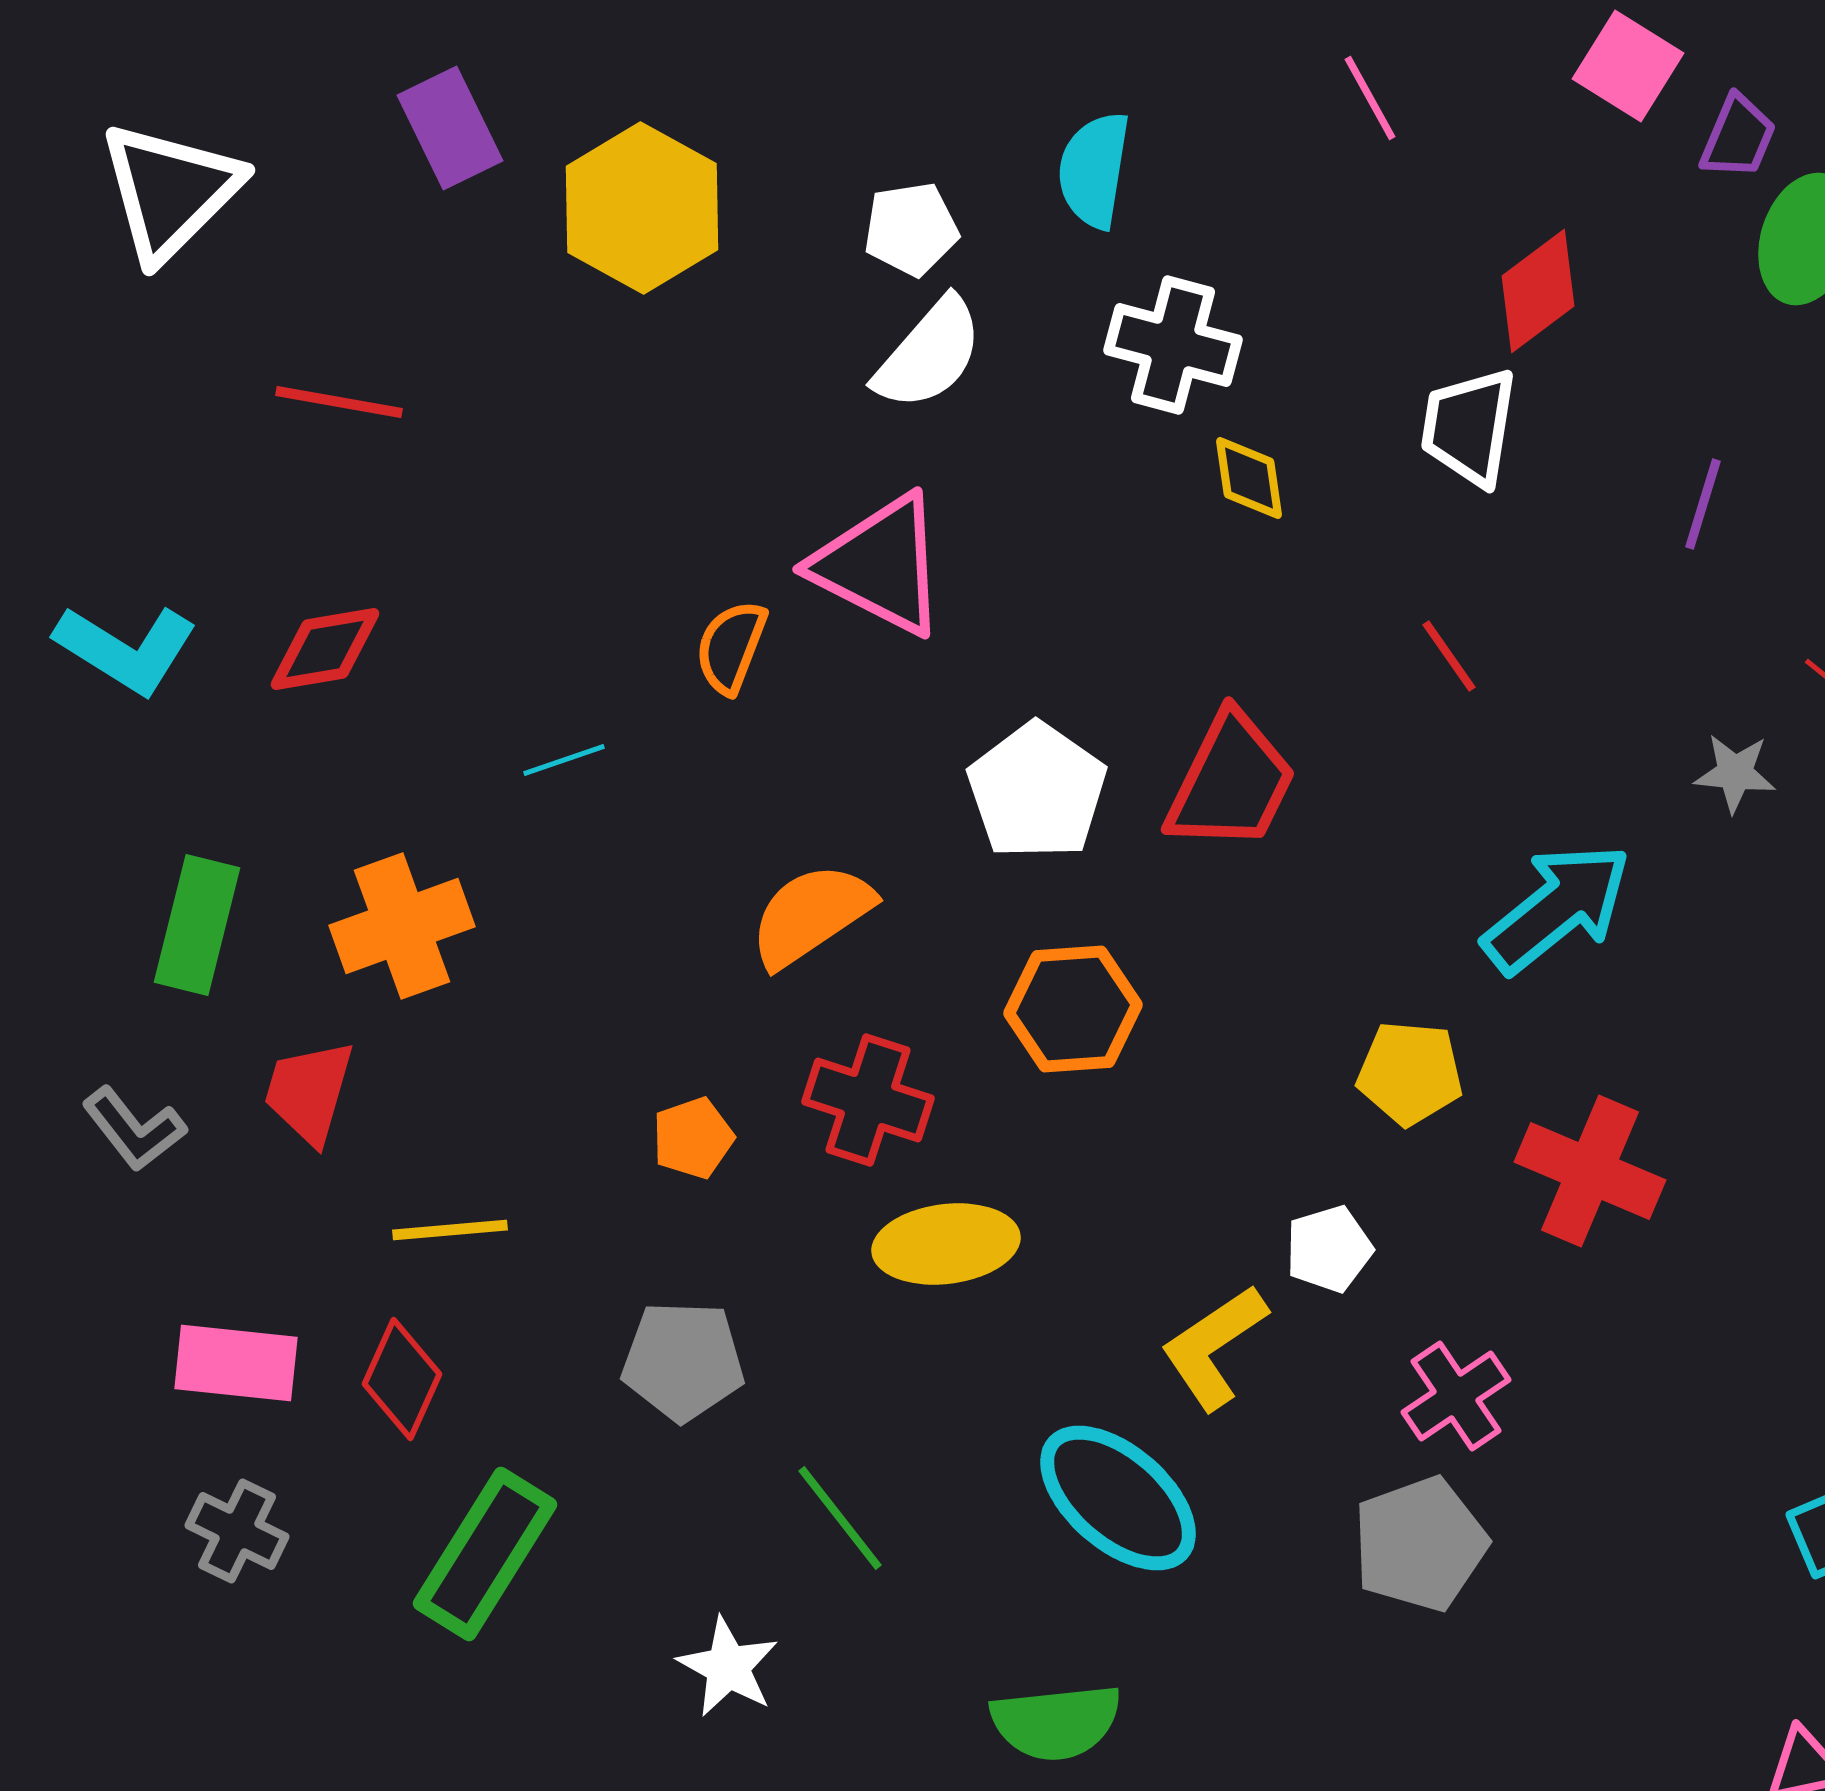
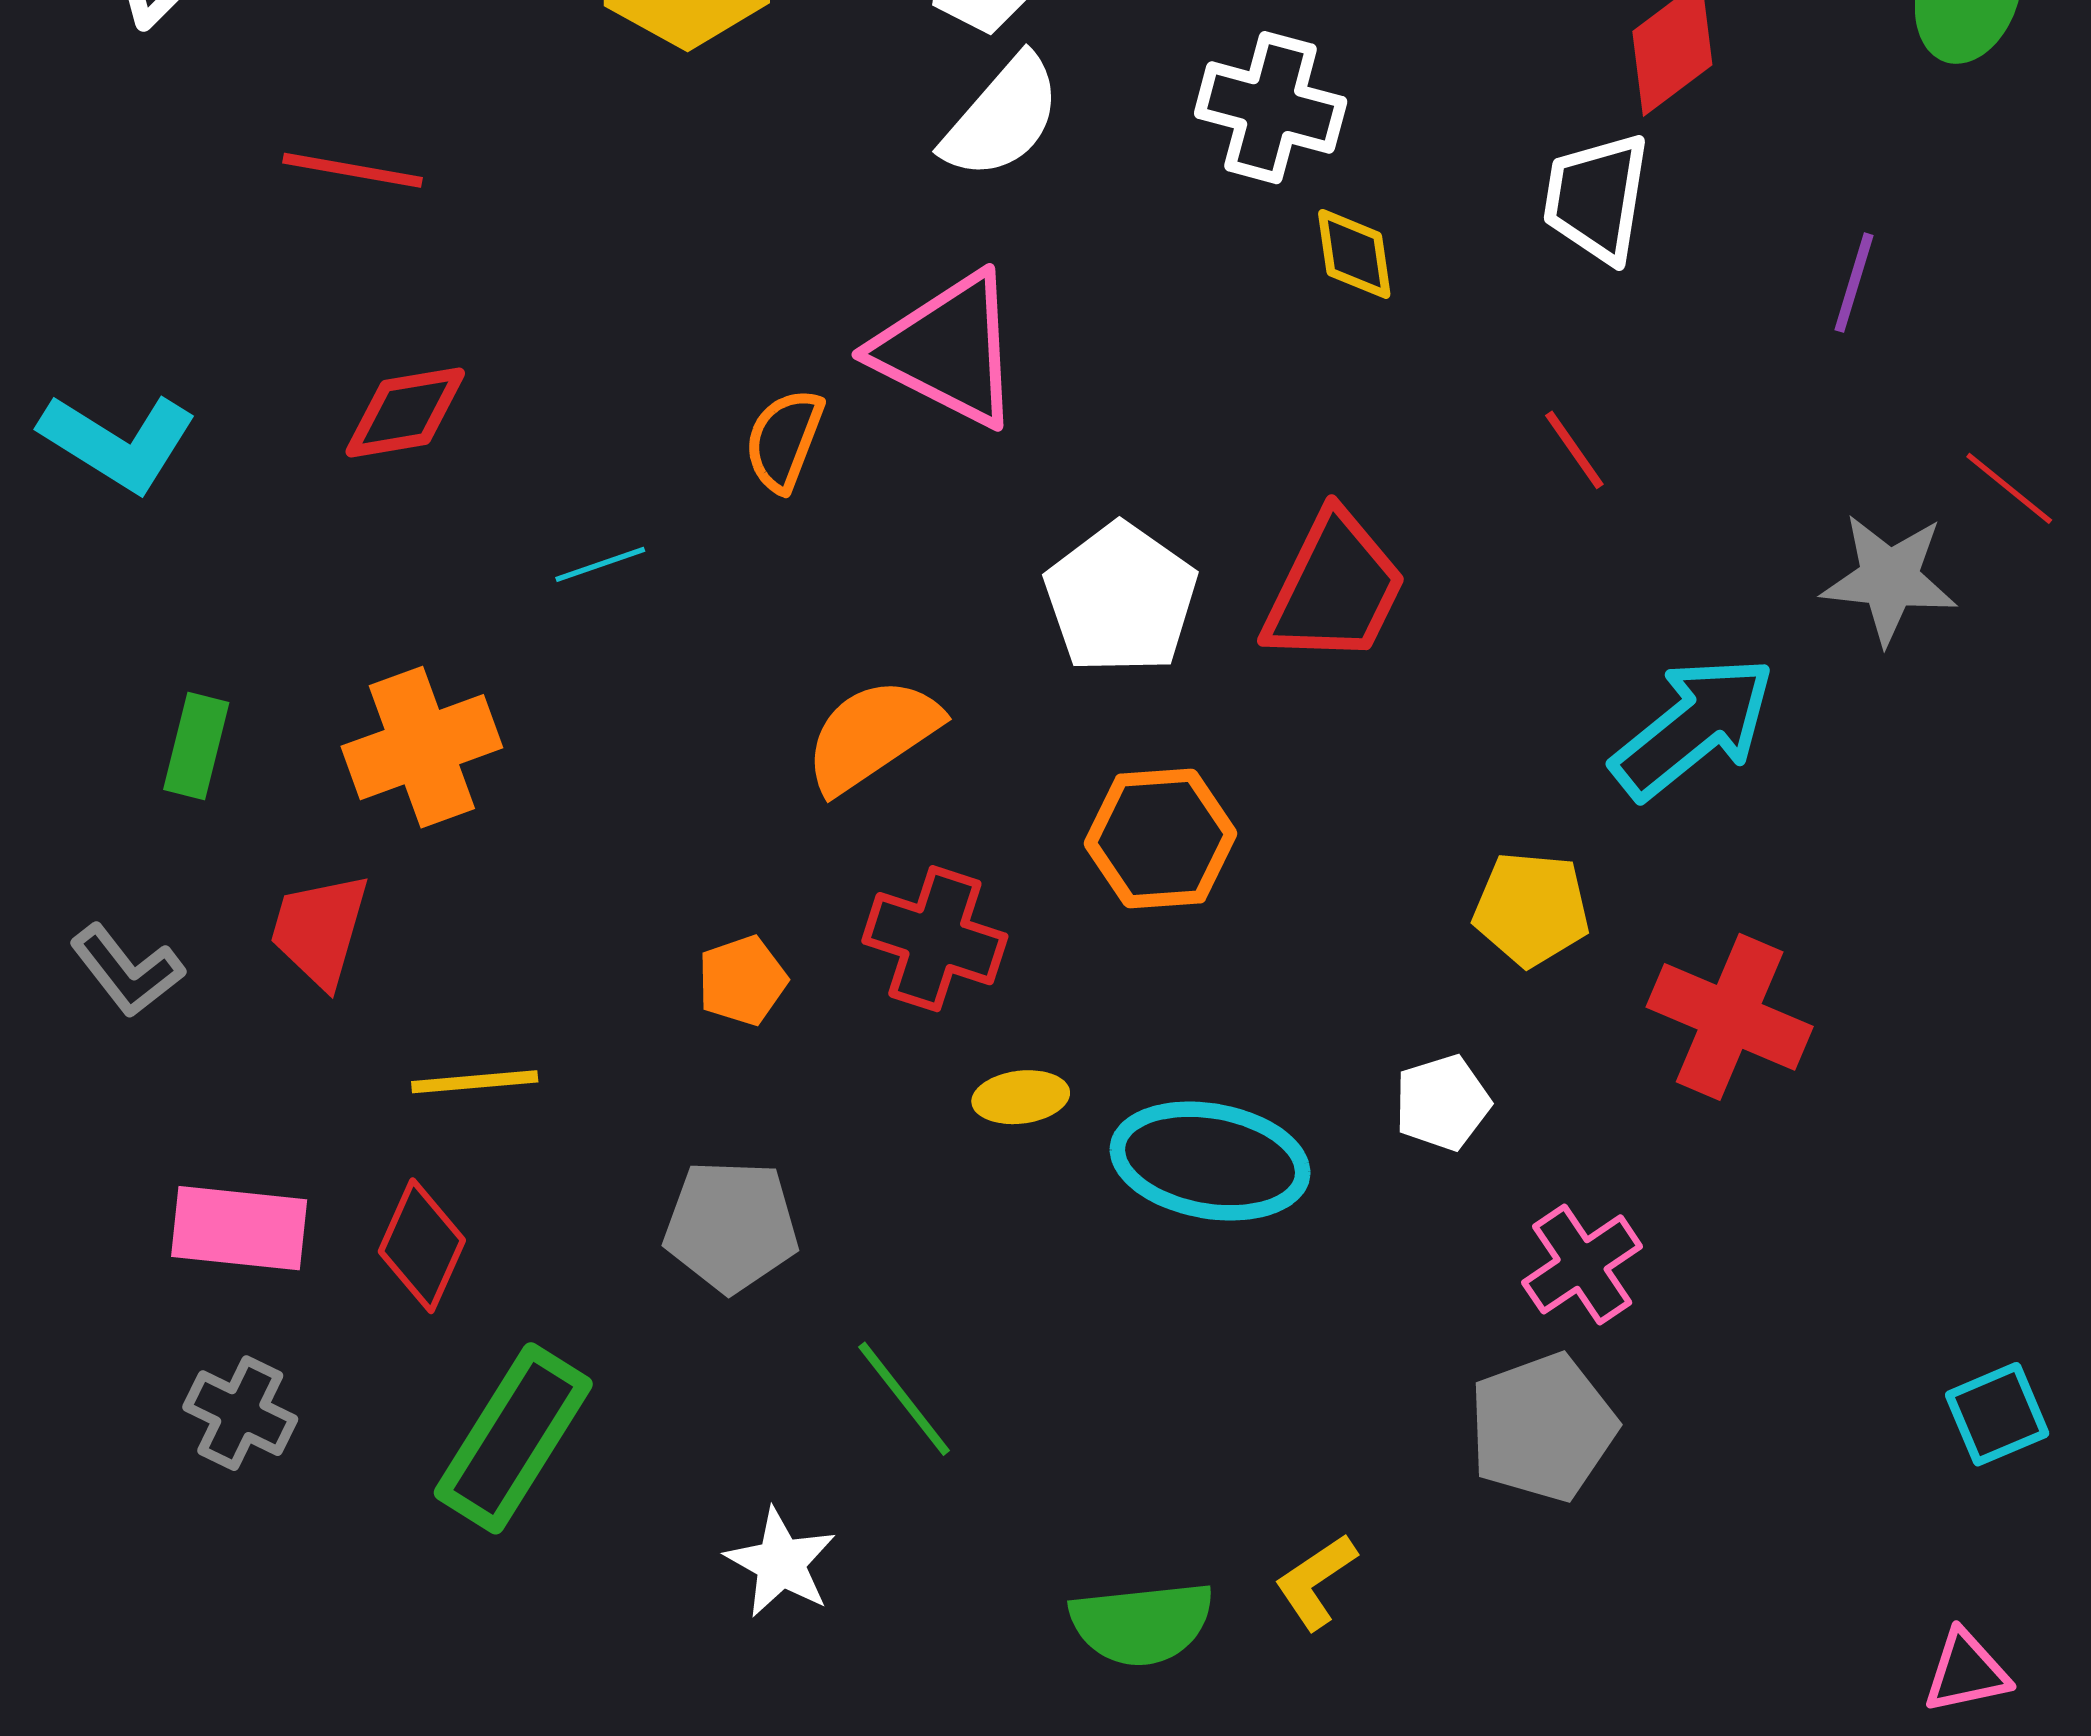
red diamond: (325, 649) -> (405, 412), moved
gray star: (1735, 773) -> (1889, 579), size x1.5
green rectangle: (197, 925) -> (196, 746), size x0.7
yellow ellipse: (946, 1244) -> (1021, 1097), size x0.6
yellow L-shape: (1214, 1347) -> (1316, 1582), moved, size x0.7
cyan ellipse: (1118, 1498) -> (1210, 1161), moved, turned -31

